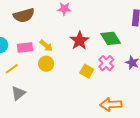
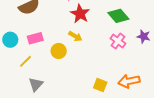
red star: (79, 41) -> (80, 14), moved
yellow arrow: (46, 46) -> (75, 36), moved
yellow square: (87, 71) -> (100, 85), moved

